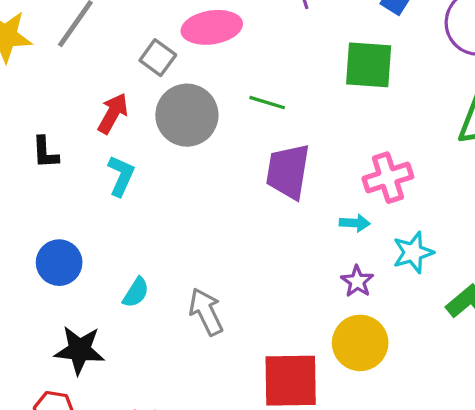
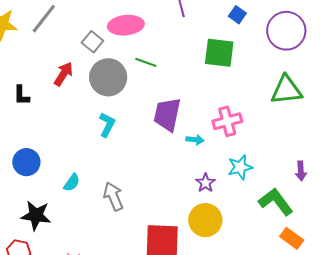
green line: (267, 103) -> (146, 62), moved
cyan L-shape: (121, 176) -> (107, 125), moved
cyan arrow: (355, 223) -> (195, 140), moved

